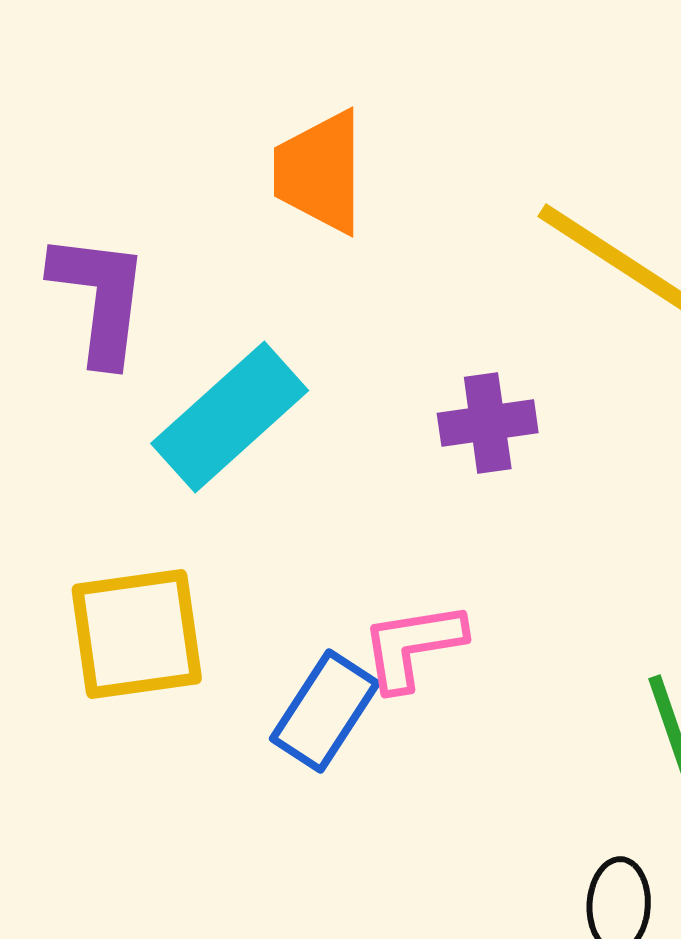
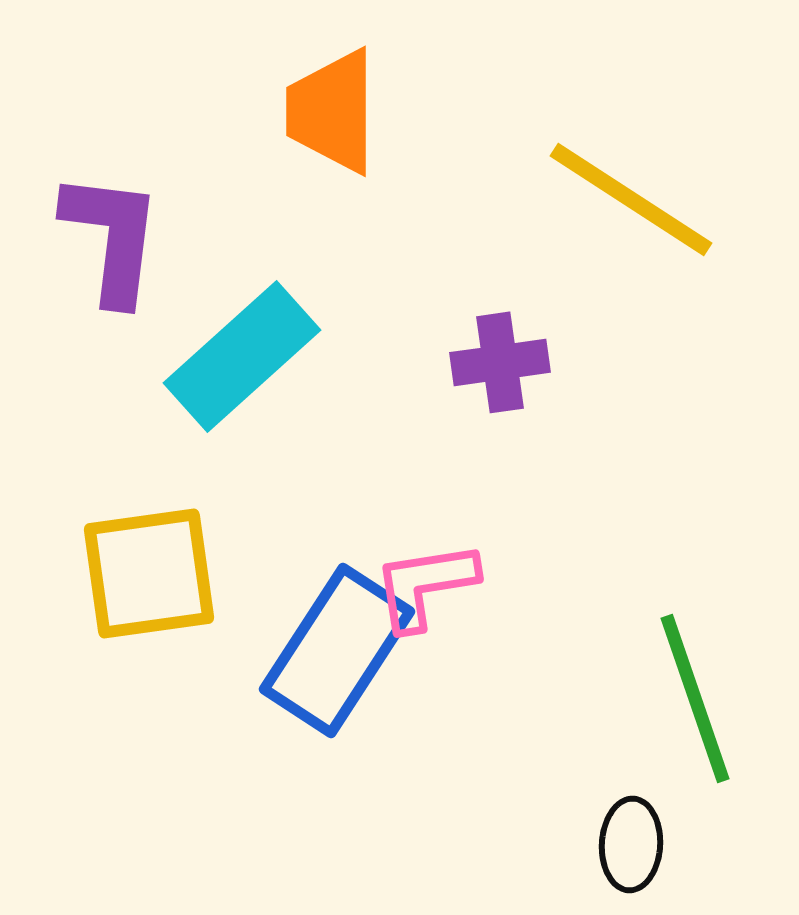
blue rectangle: (325, 711) -> (337, 650), size x1.4

